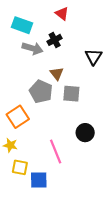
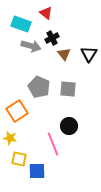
red triangle: (62, 14) -> (46, 13), moved
brown triangle: (57, 74) -> (64, 54), moved
black circle: (85, 133) -> (69, 126), moved

